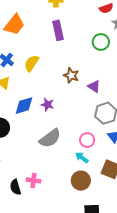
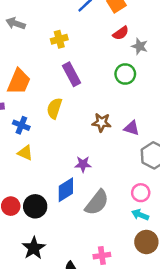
yellow semicircle: (32, 63) -> (54, 108), moved
blue diamond: (24, 106) -> (66, 190), moved
pink cross: (33, 180) -> (102, 256), moved

